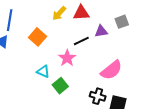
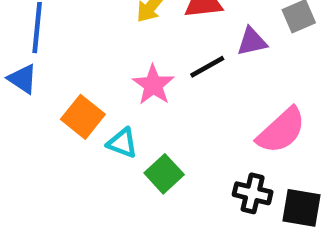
orange square: (38, 37) -> (83, 117), moved
pink star: (67, 58) -> (153, 85), moved

